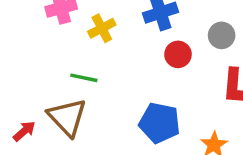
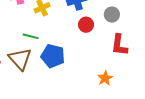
blue pentagon: (160, 123) -> (53, 56), moved

